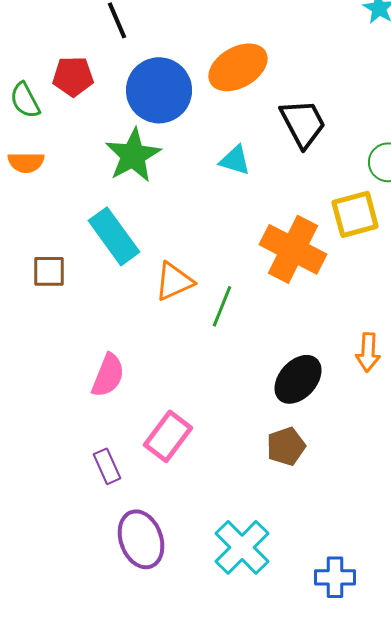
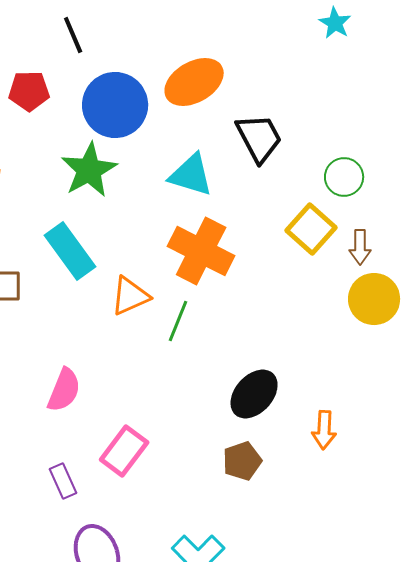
cyan triangle: (235, 160) -> (191, 175), size x1.4
yellow square: (355, 214) -> (311, 229), turned -33
orange cross: (293, 249) -> (201, 251), moved
orange arrow: (368, 352) -> (324, 430), moved

